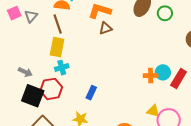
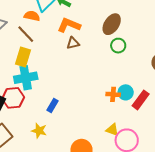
green circle: (165, 13) -> (118, 46), moved
brown line: (58, 24) -> (26, 34), turned -30
cyan cross: (62, 68) -> (26, 78), size x1.6

